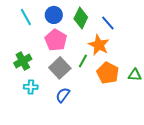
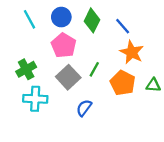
orange star: (99, 45) -> (132, 52), moved
cyan cross: (31, 87) -> (35, 99), size x1.5
blue semicircle: (63, 95) -> (84, 108), moved

